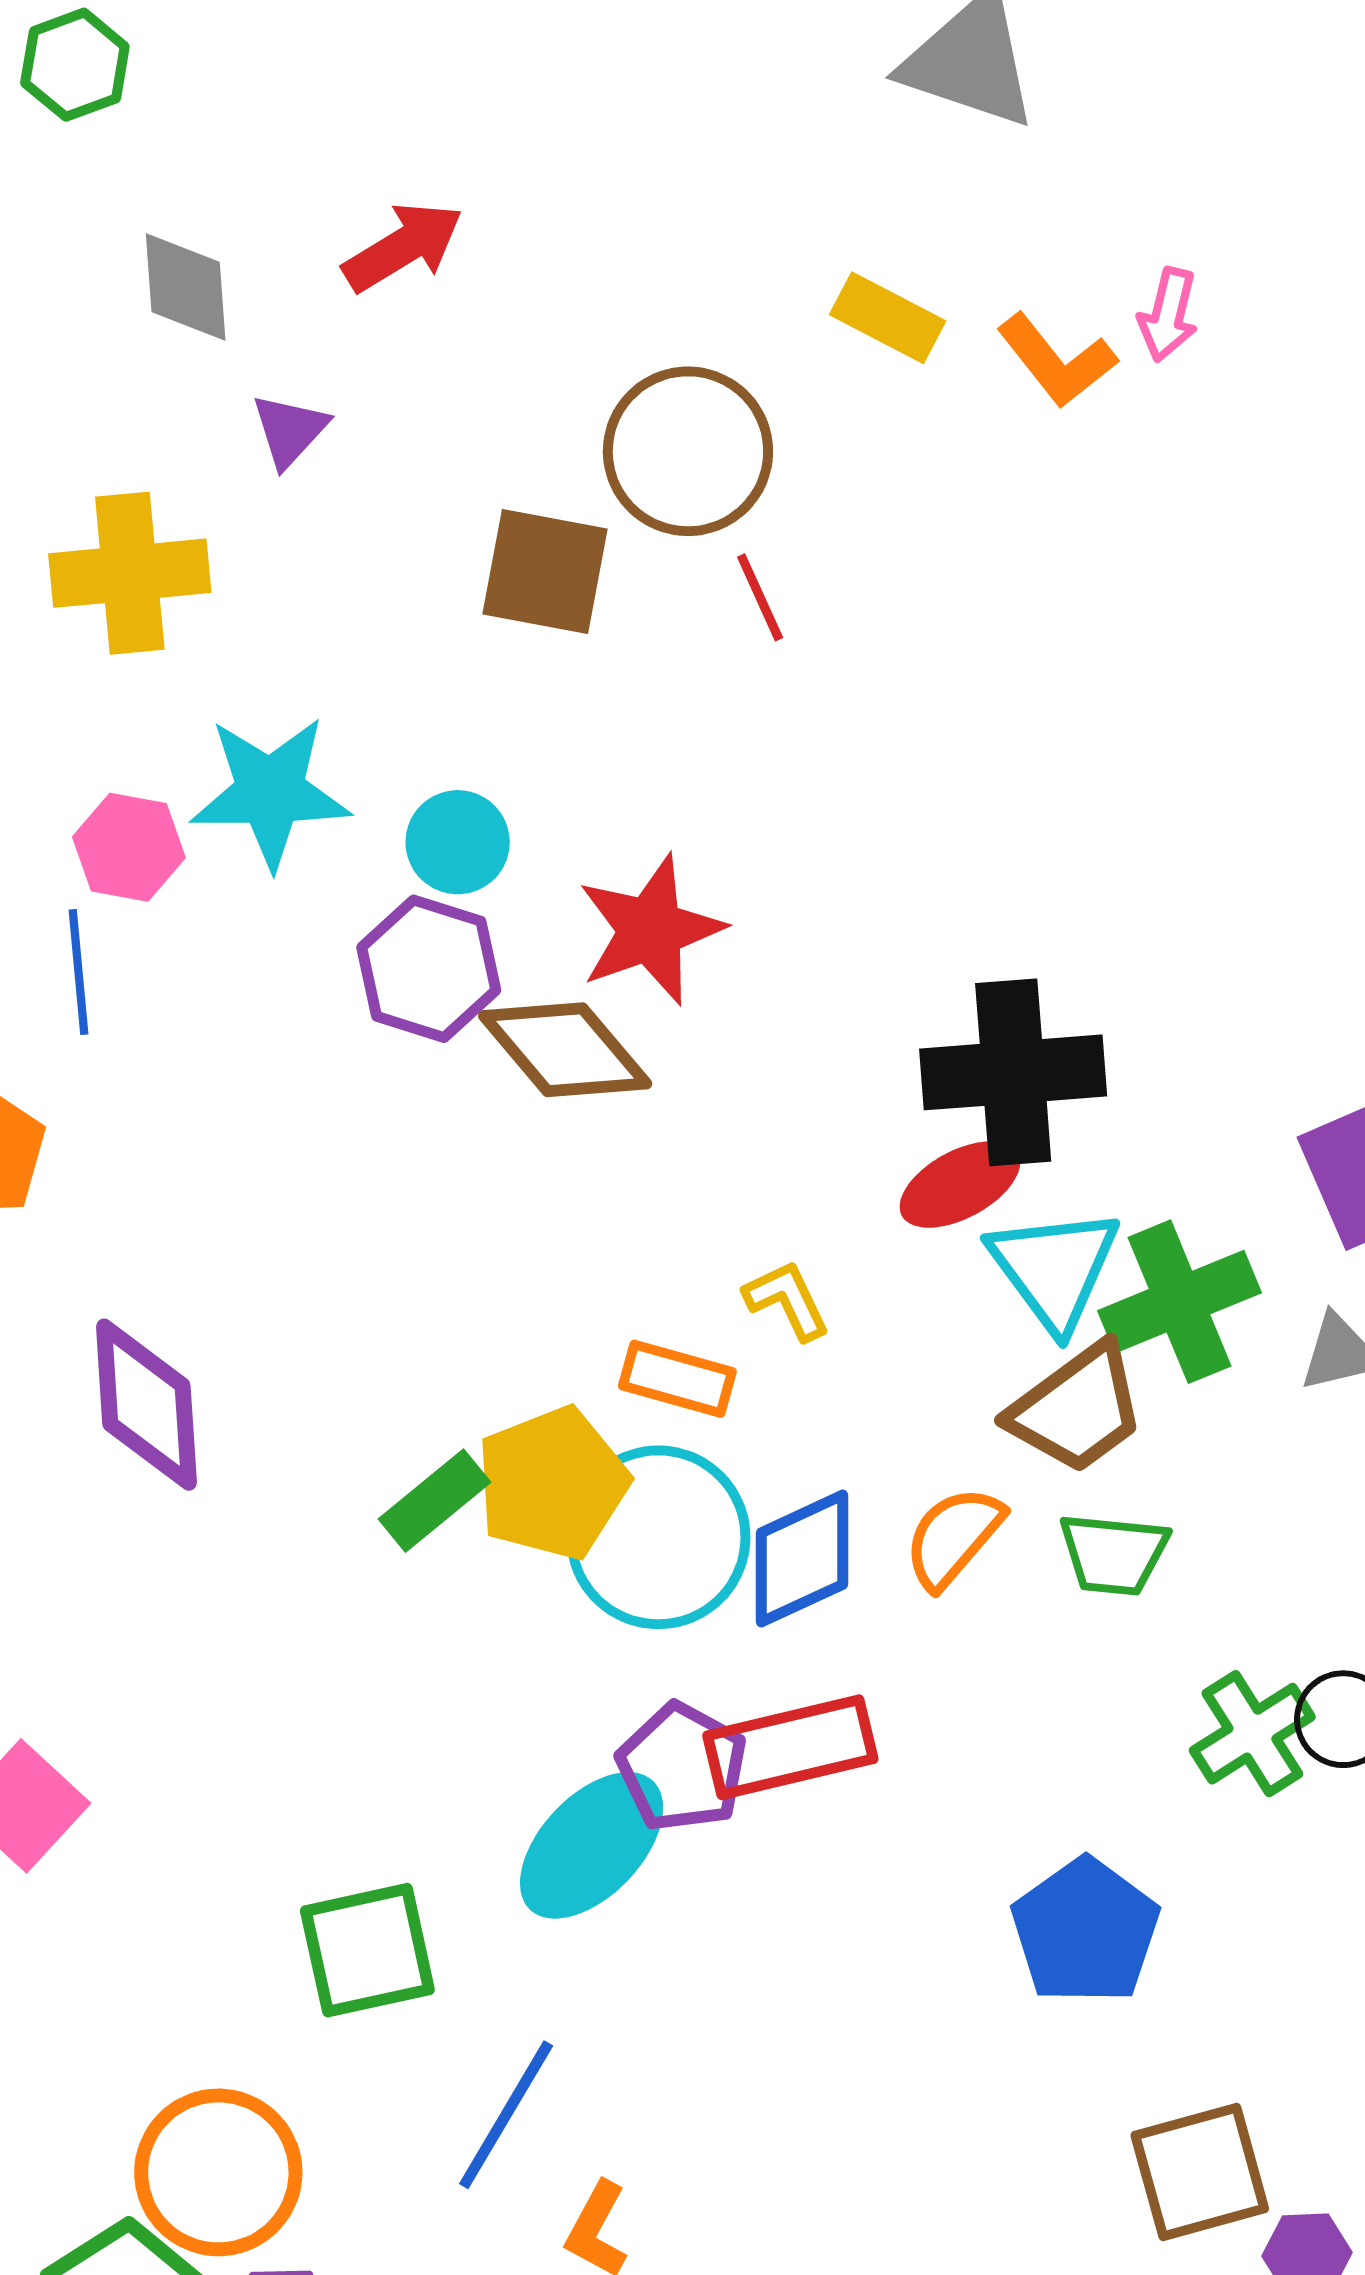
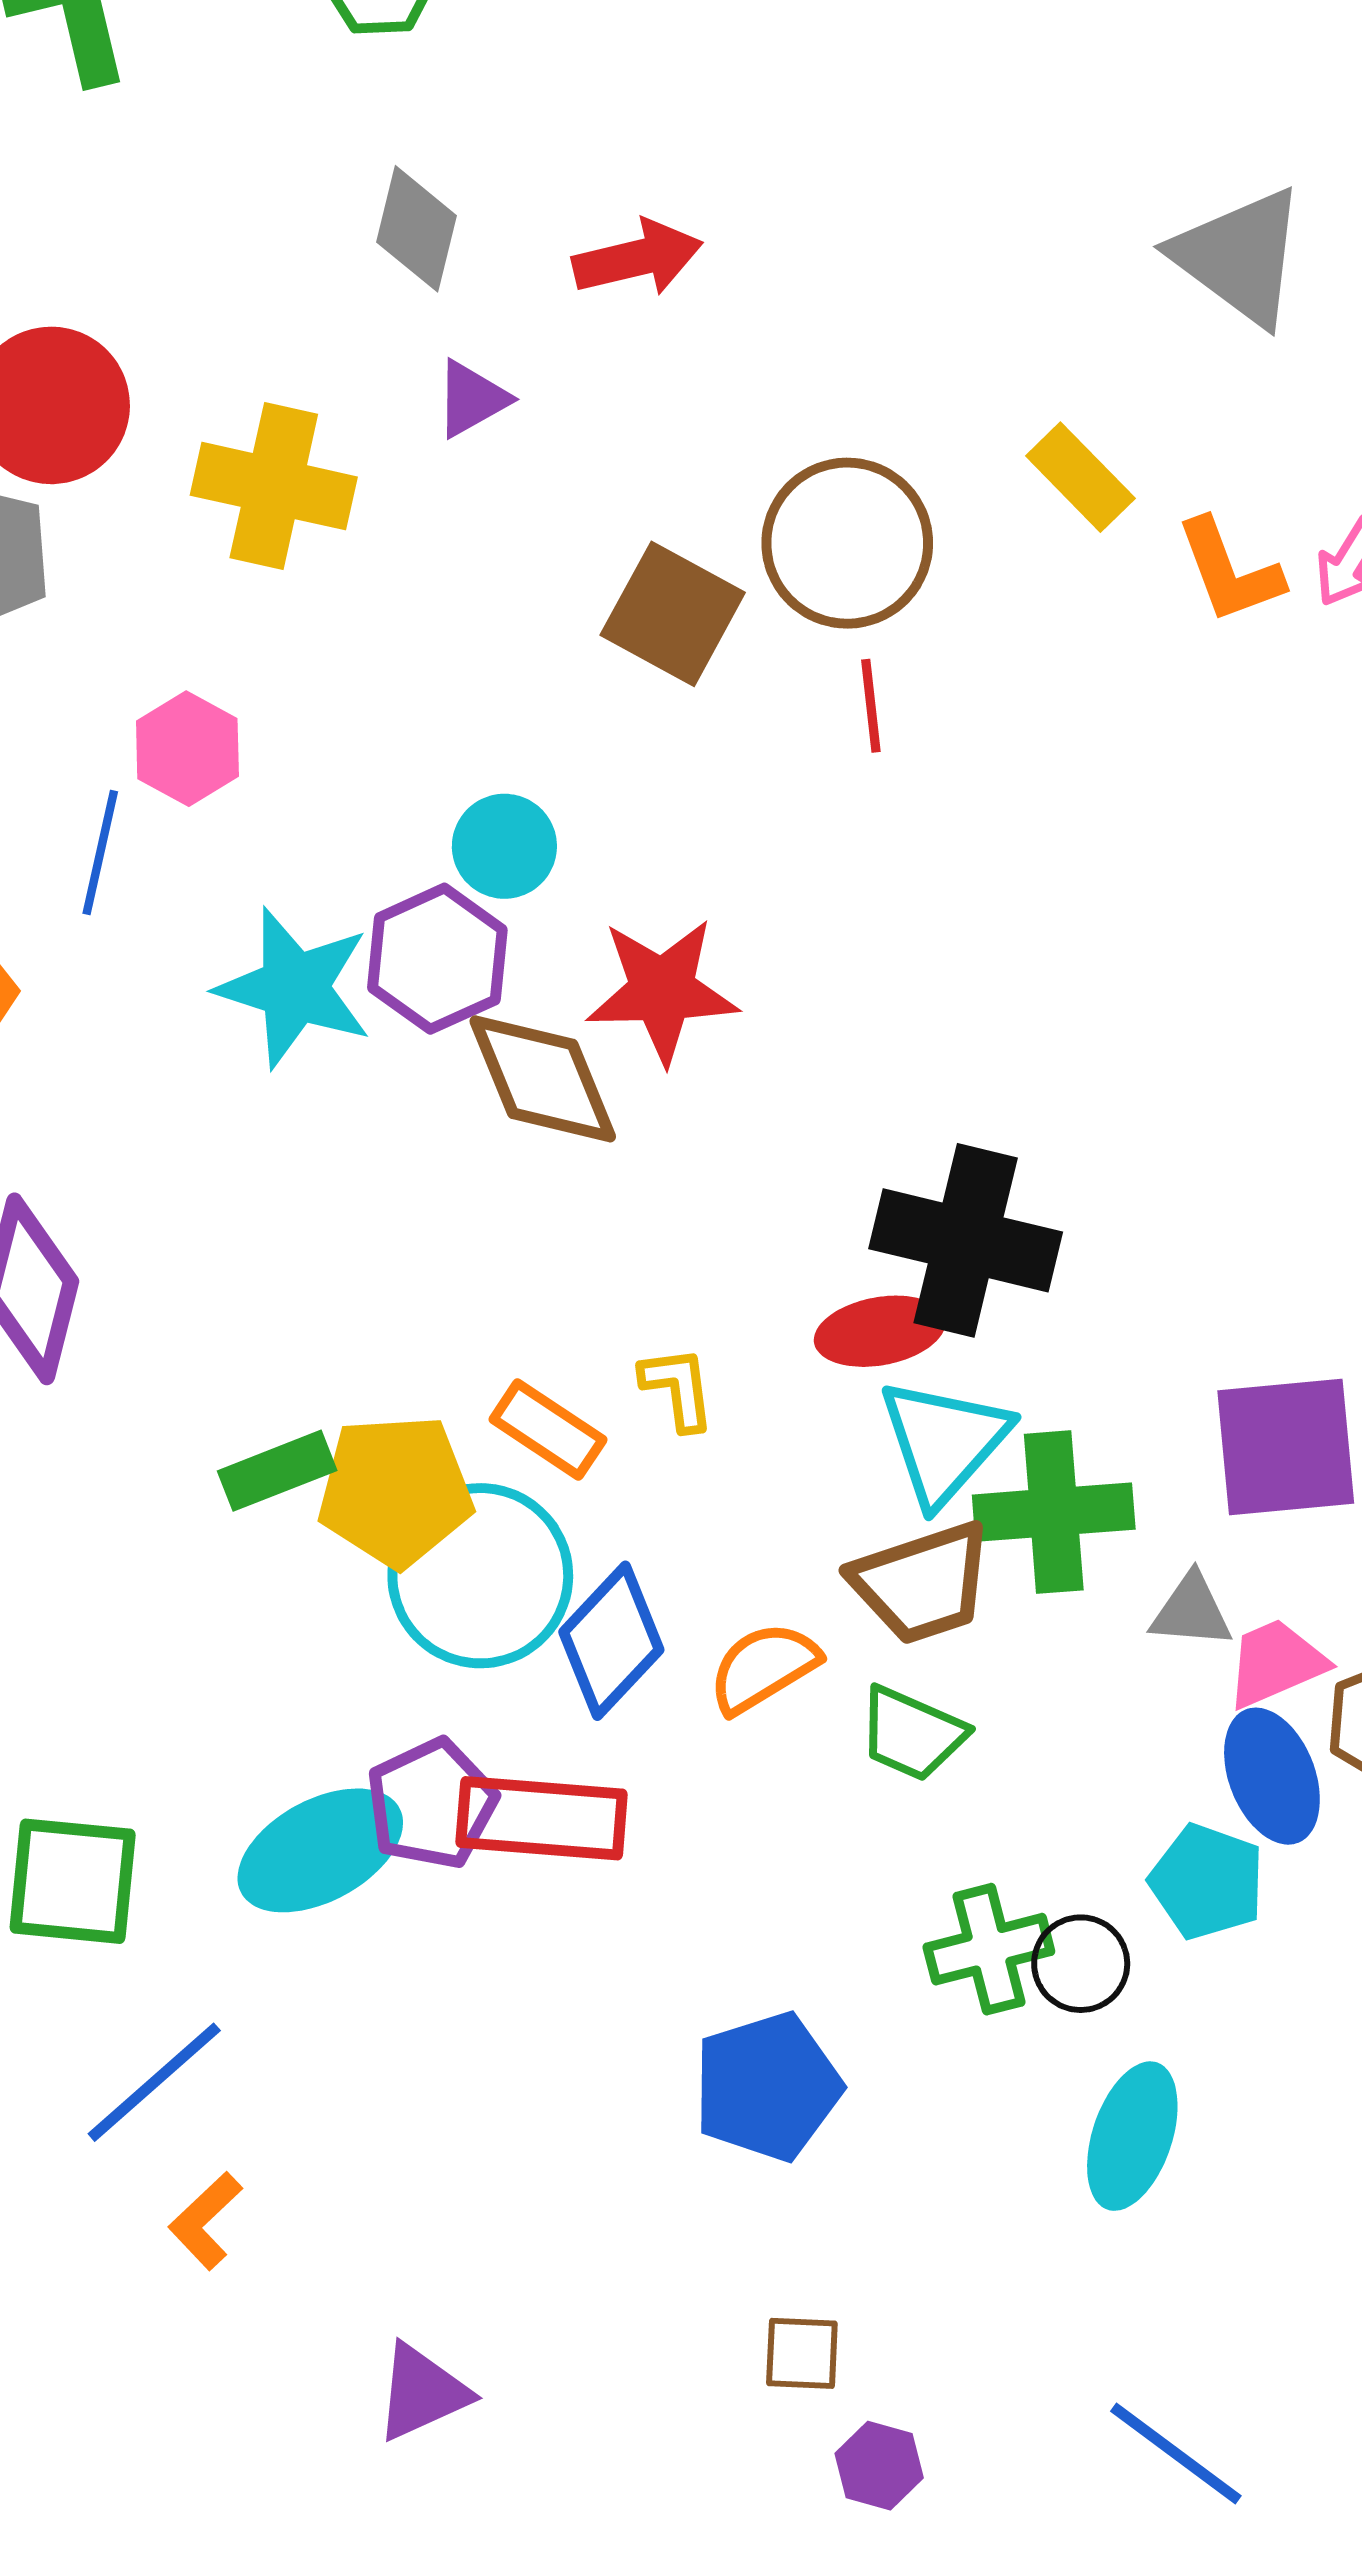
cyan star: (270, 792) -> (294, 988), moved
blue diamond: (802, 1559) -> (611, 1641), turned -40
brown square: (1200, 2172) -> (802, 2353), size x0.6

